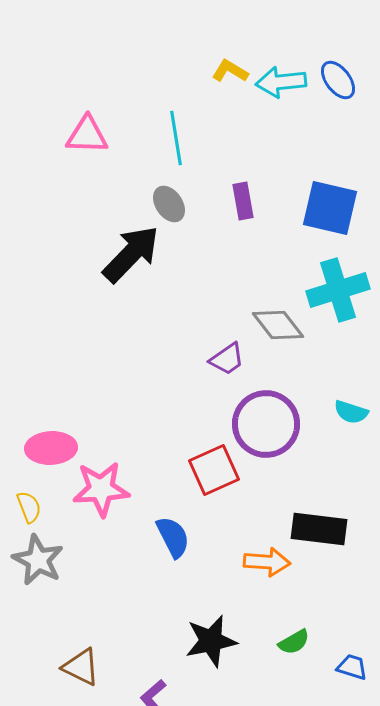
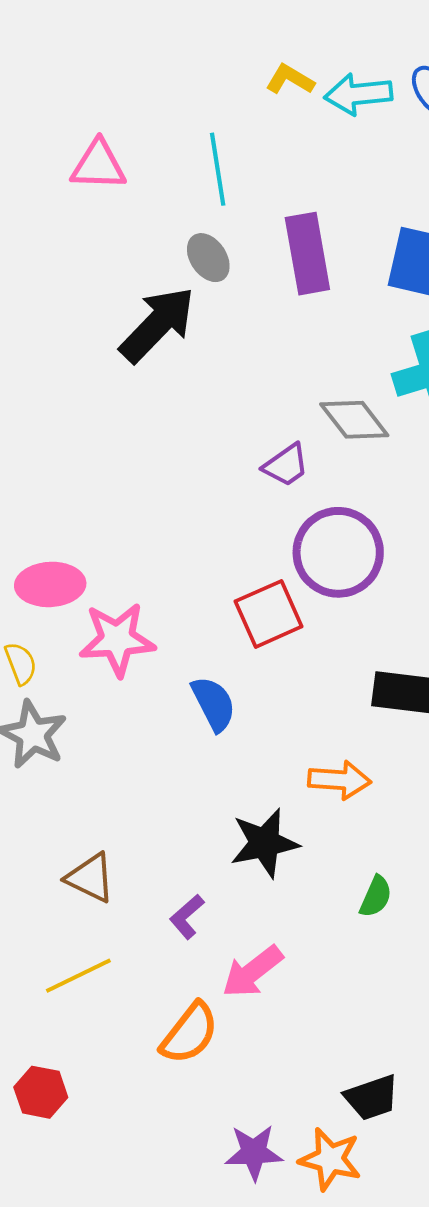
purple rectangle: (243, 201) -> (307, 254), size x1.6
orange arrow: (267, 562) -> (340, 780), moved
green semicircle: (294, 642) -> (376, 897), moved, turned -36

